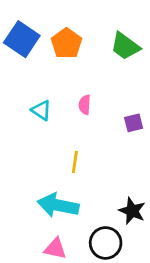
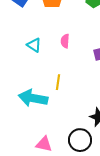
cyan arrow: (58, 205) -> (33, 98), moved

